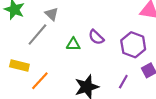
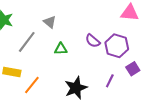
gray triangle: (52, 14) -> (50, 22), moved
purple semicircle: (96, 37) -> (93, 41), moved

